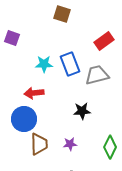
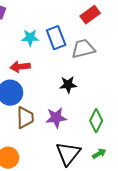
purple star: (70, 144) -> (56, 118), size x1.5

